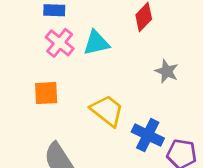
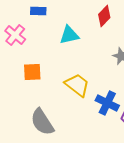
pink cross: (60, 43) -> (15, 35), moved

